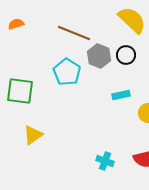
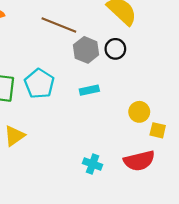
cyan pentagon: (67, 72) -> (39, 84), moved
cyan rectangle: (121, 95) -> (89, 90), moved

